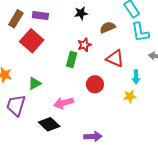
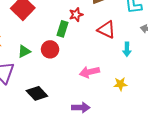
red circle: (95, 84) -> (50, 49), moved
yellow star: (130, 96) -> (120, 84), moved
pink arrow: (64, 103) -> (89, 72), moved

